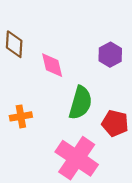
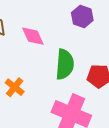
orange cross: (21, 116) -> (15, 87), turned -30

